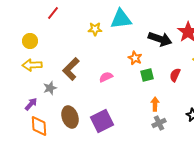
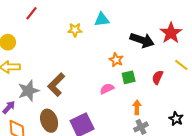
cyan triangle: (121, 19) -> (102, 19), size x0.7
brown L-shape: (71, 69) -> (56, 85), moved
pink semicircle: (106, 77) -> (107, 89), moved
gray star: (50, 88) -> (28, 91), size x1.5

